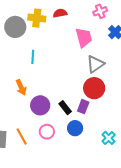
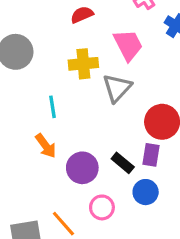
yellow cross: (37, 18) -> (83, 64), moved
cyan line: (33, 57) -> (53, 107), moved
gray triangle: (95, 64) -> (117, 88), moved

